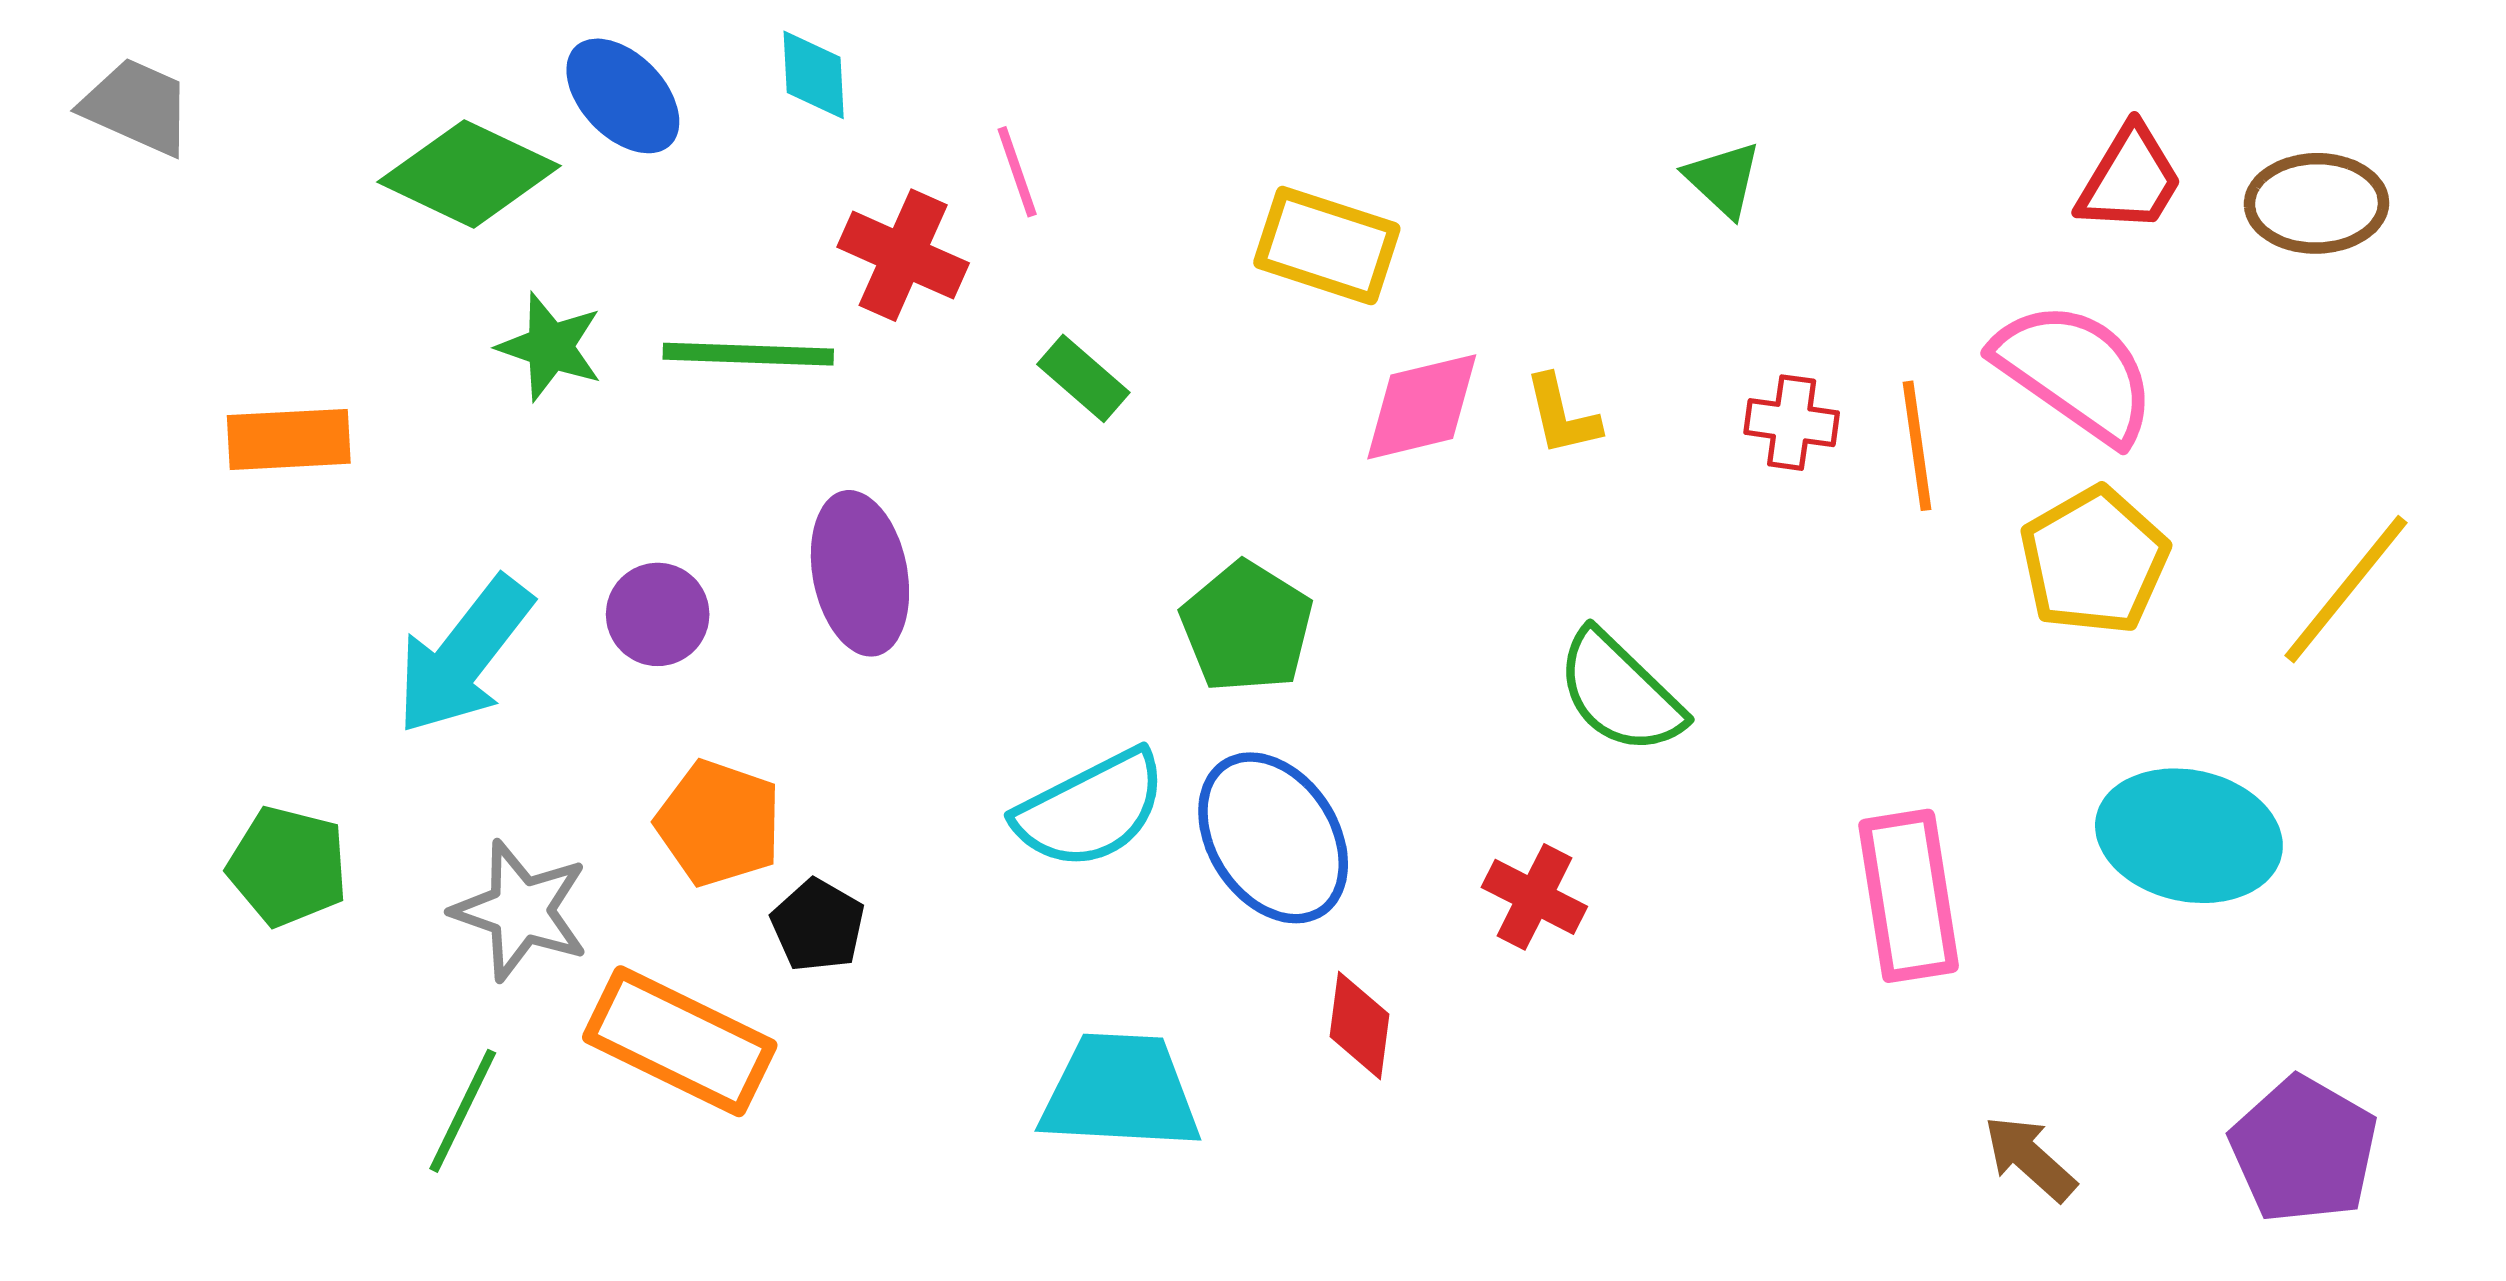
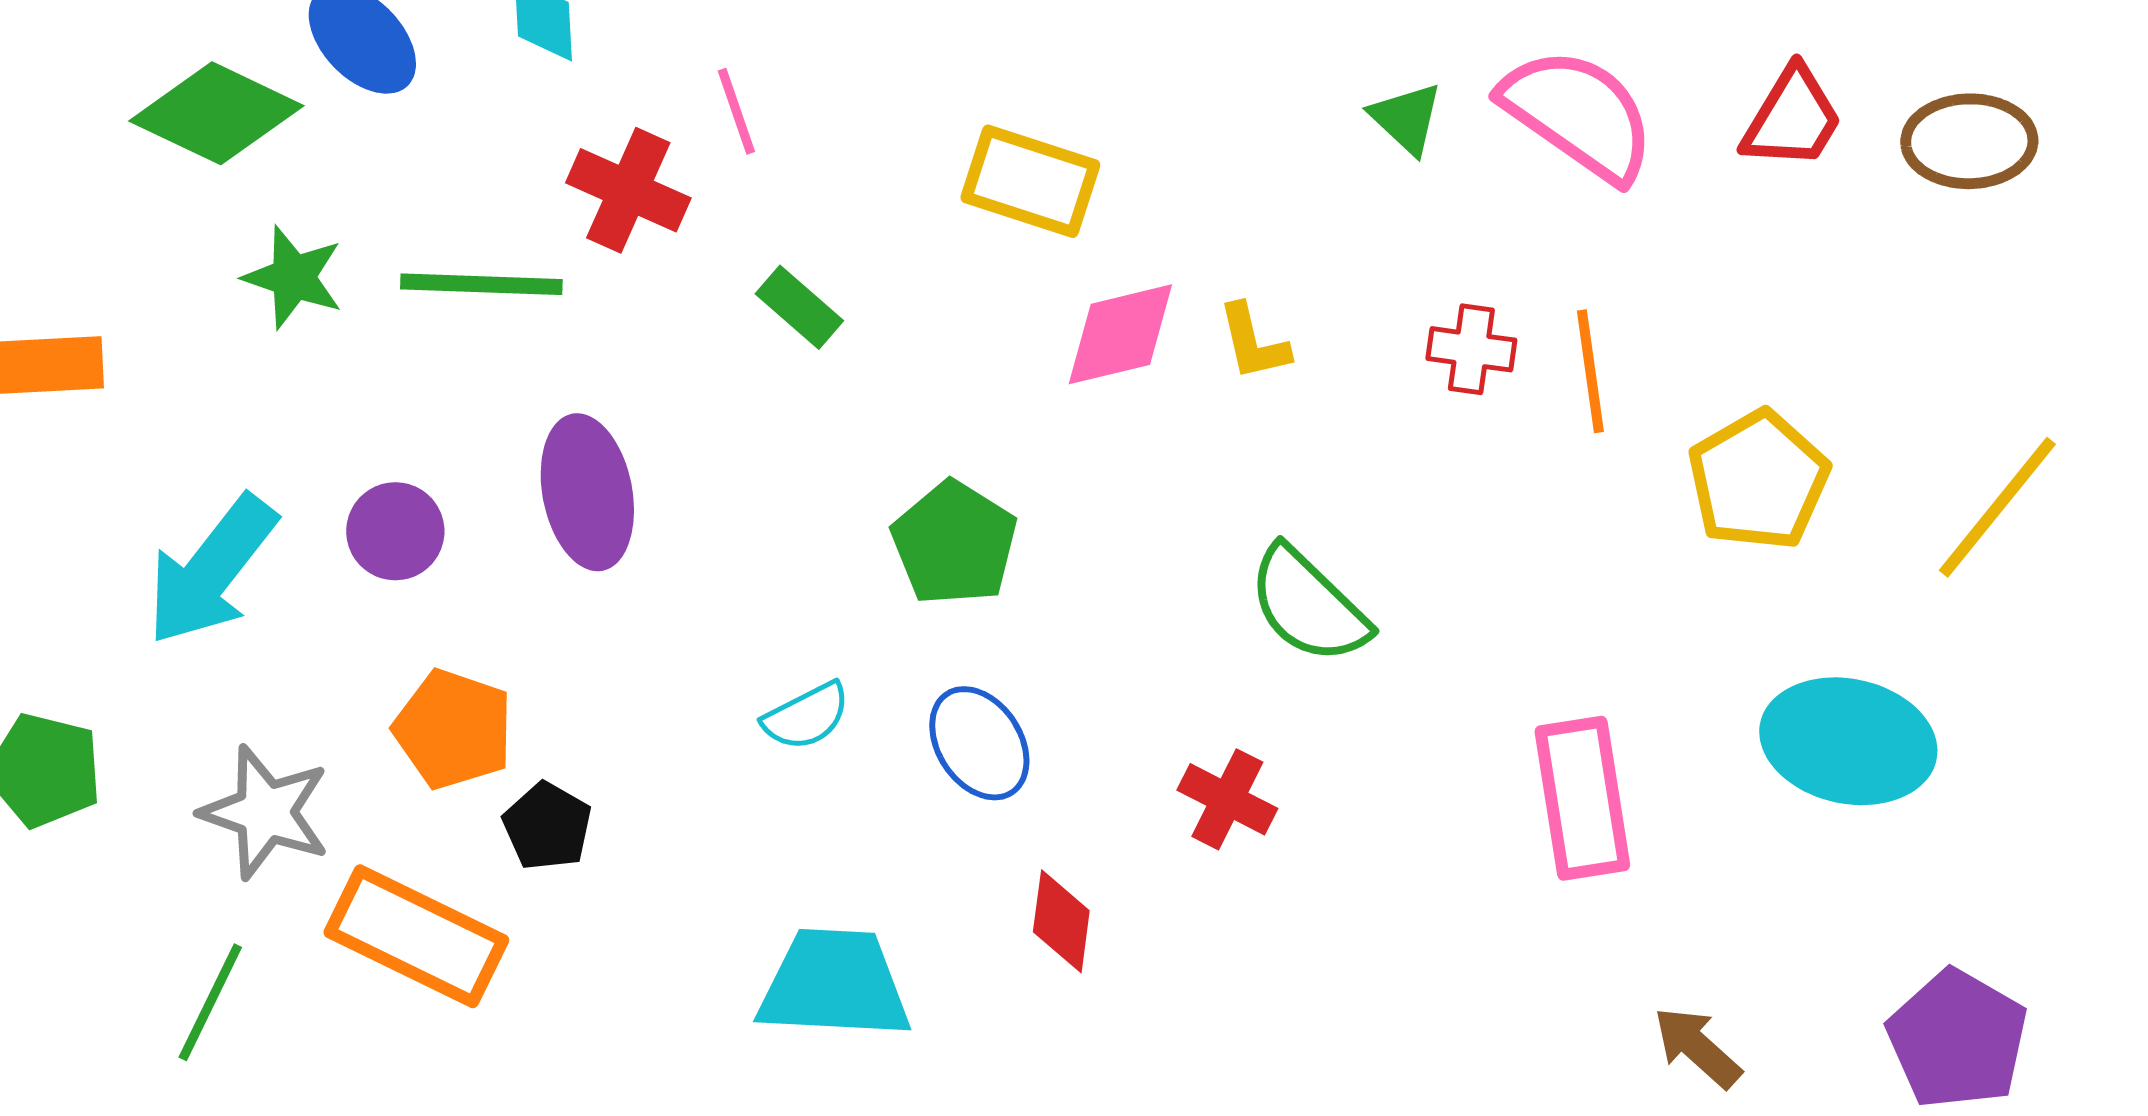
pink semicircle: (2075, 372) -> (1578, 114), moved
cyan semicircle: (1091, 809) -> (806, 716), size x0.6
blue ellipse: (1273, 838) -> (979, 743), size x0.7

